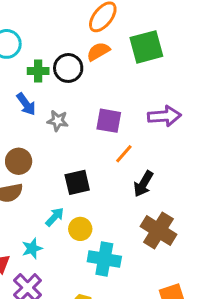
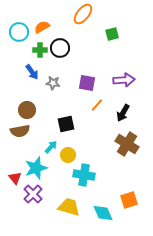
green square: (146, 47) -> (112, 34), size x0.6
orange semicircle: (98, 51) -> (42, 27), moved
black arrow: (143, 184) -> (123, 113), moved
brown cross: (158, 230) -> (127, 144), moved
cyan star: (32, 248) -> (36, 168), size x1.6

